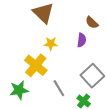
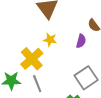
gray line: (59, 88) -> (37, 84), moved

